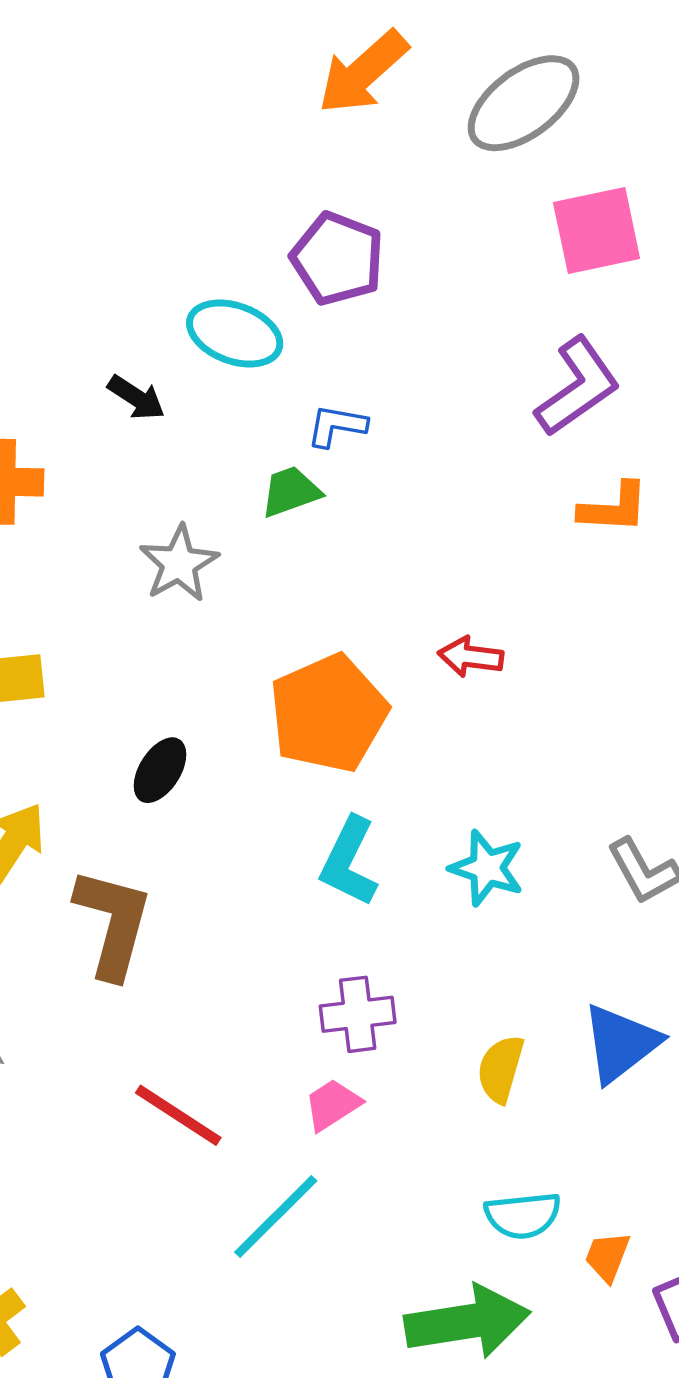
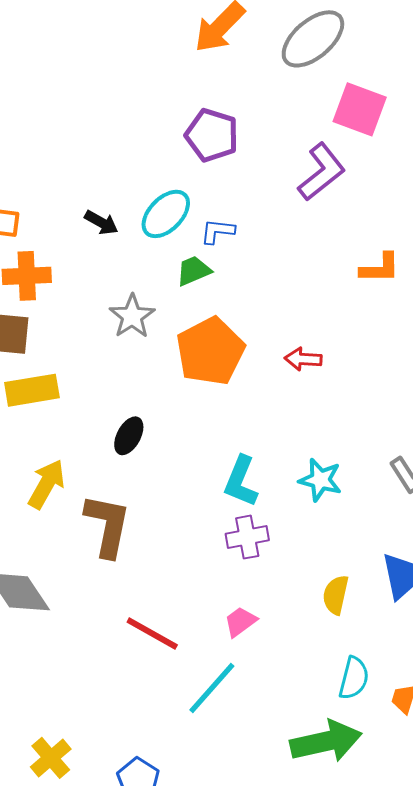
pink square: (597, 230) -> (360, 109), turned 36
cyan ellipse: (235, 333) -> (166, 214), moved, turned -62
purple L-shape: (578, 387) -> (322, 172), moved
orange pentagon: (328, 713) -> (210, 351), moved
purple cross: (358, 1014) -> (247, 537), moved
cyan semicircle: (523, 1215) -> (354, 678), turned -66

